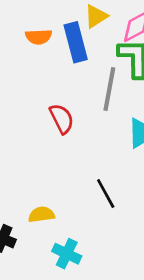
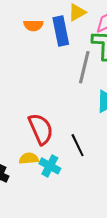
red semicircle: (62, 119) -> (41, 129), moved, size x1.4
cyan cross: (67, 254) -> (50, 166), moved

